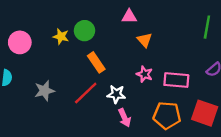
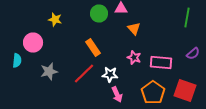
green circle: (84, 31) -> (99, 14), moved
yellow star: (61, 36) -> (55, 20), moved
pink circle: (20, 42) -> (33, 42), moved
orange pentagon: (167, 115) -> (153, 92), turned 30

